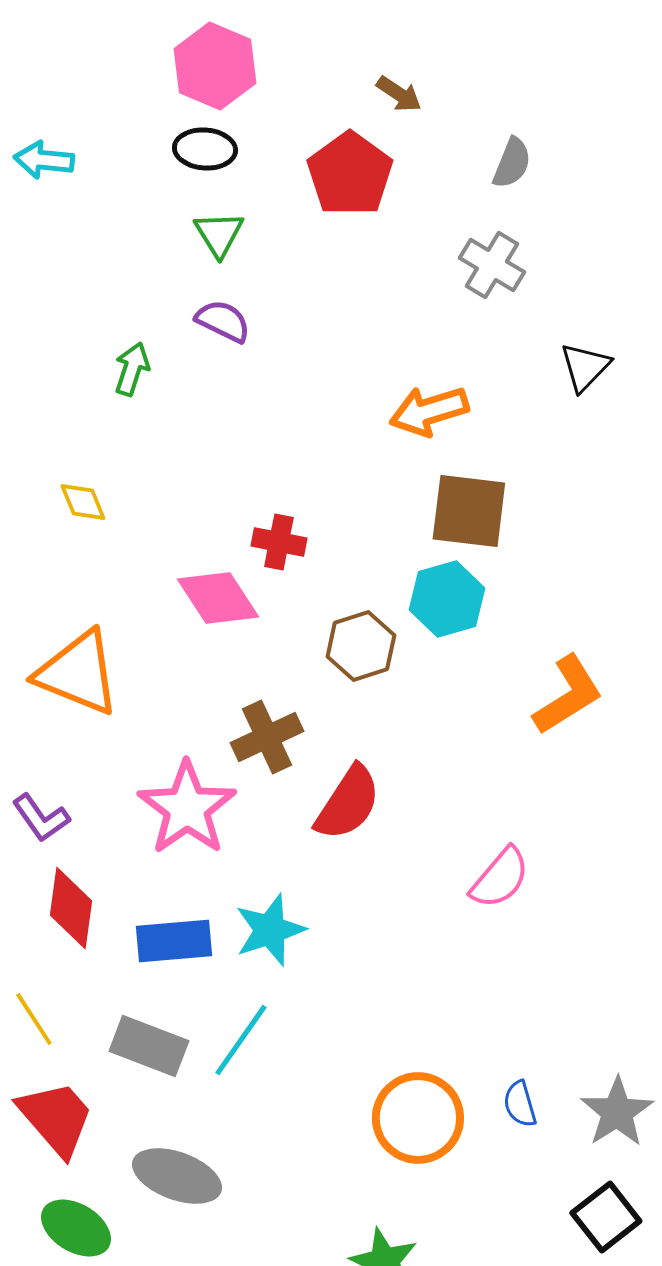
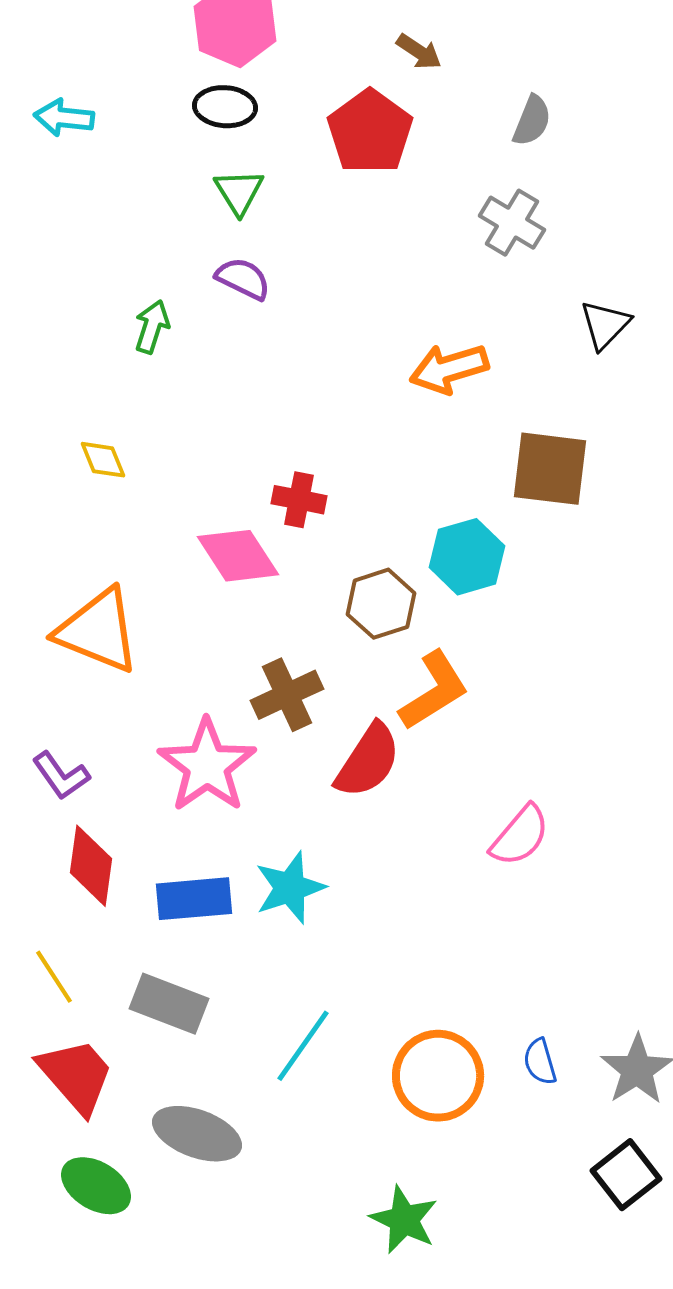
brown square: (469, 511) -> (550, 469), moved
orange L-shape: (568, 695) -> (434, 691), moved
cyan line: (241, 1040) -> (303, 1046), moved

